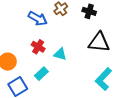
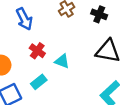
blue arrow: (38, 19) -> (24, 19), moved, turned 30

